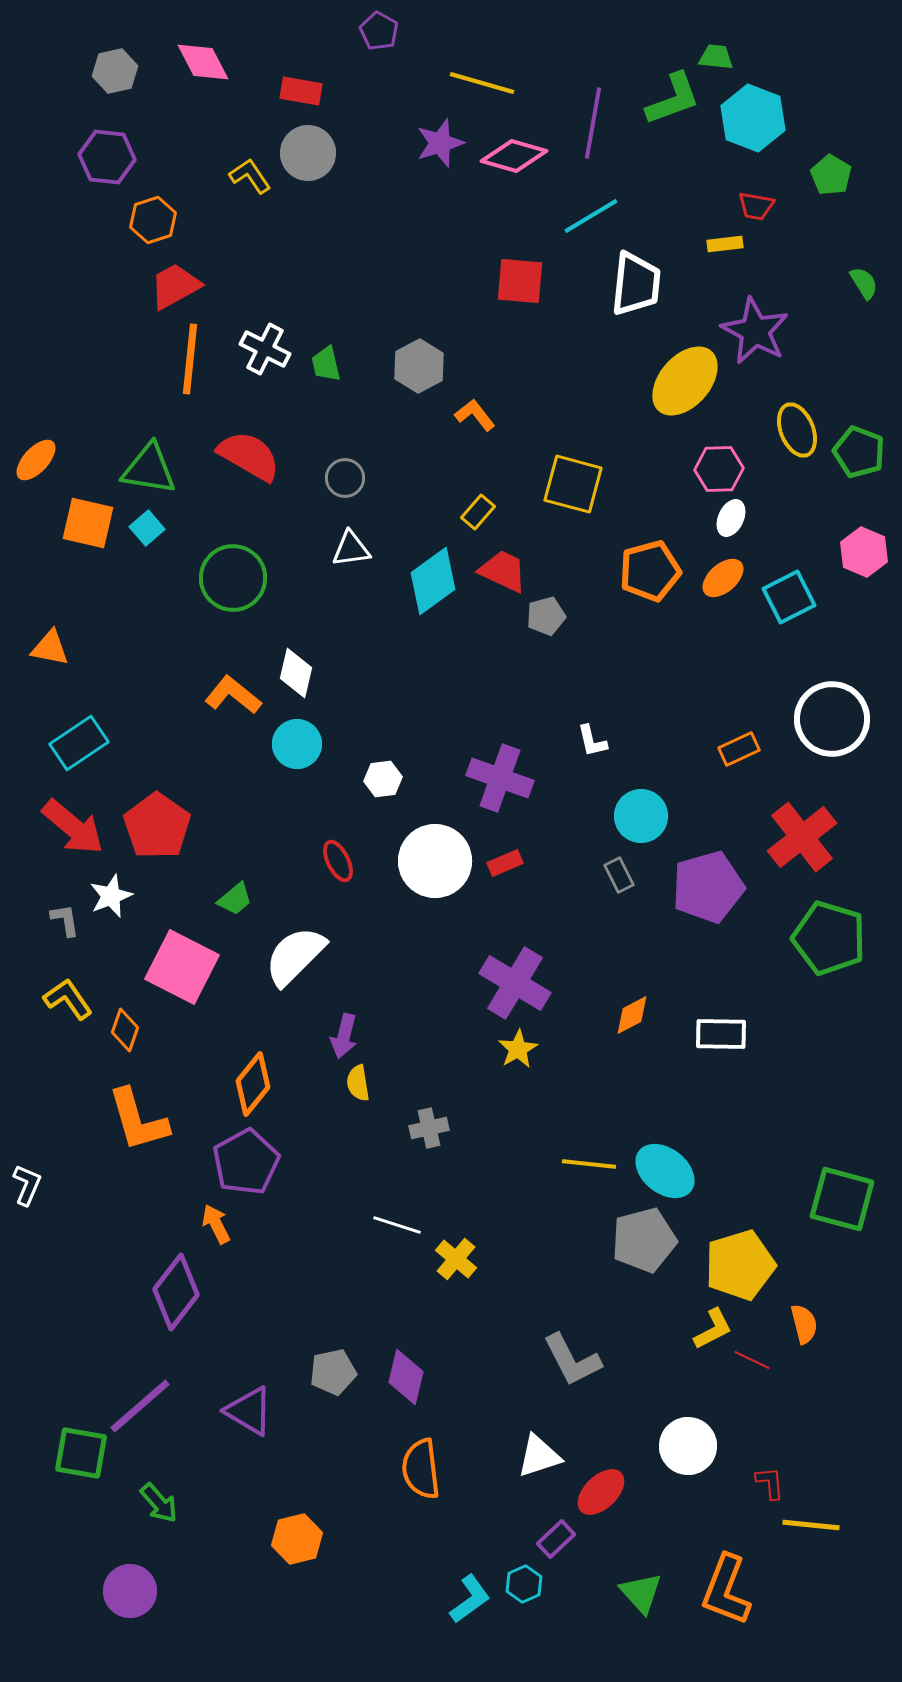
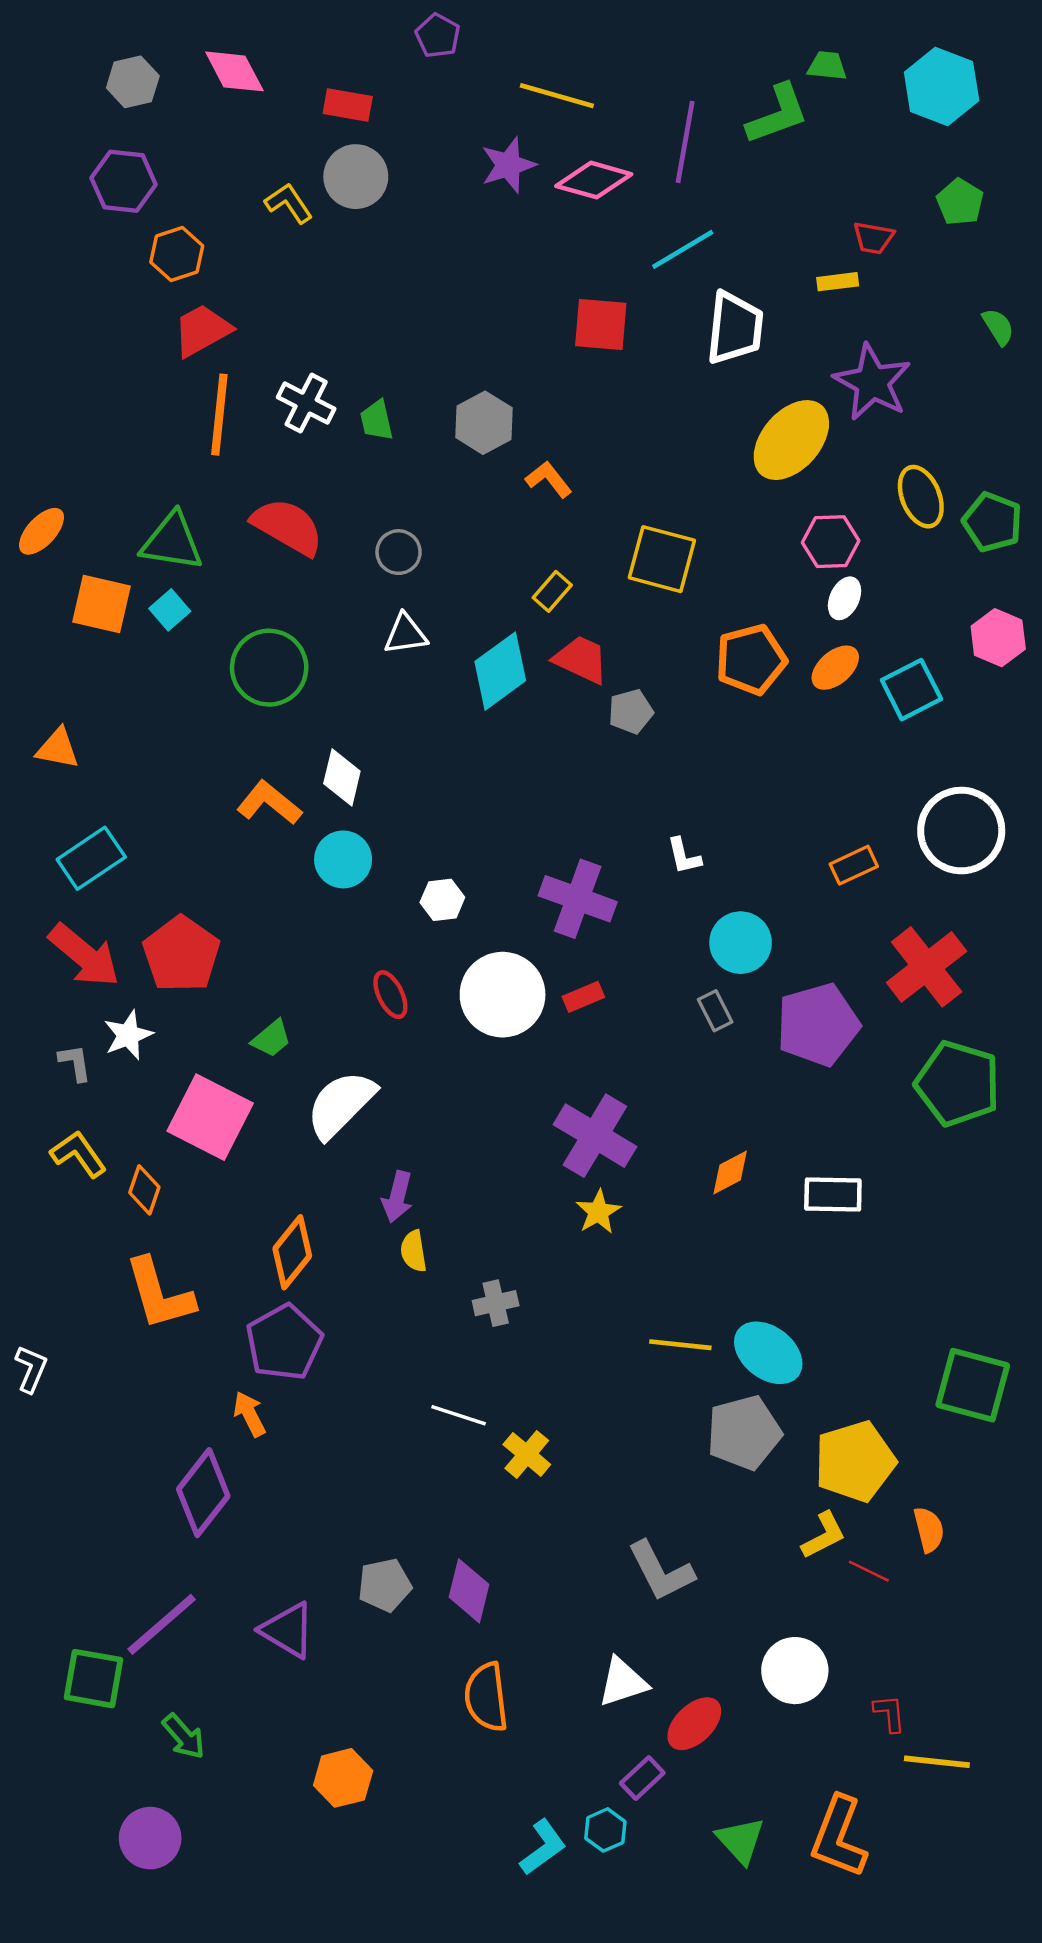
cyan hexagon: (753, 118) -> (942, 86), moved

